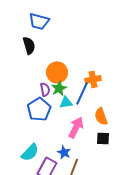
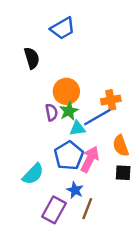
blue trapezoid: (39, 21) -> (63, 28), moved, turned -45
blue line: (82, 93) -> (97, 117), turned 35
blue pentagon: (39, 109) -> (69, 156), moved
cyan semicircle: (30, 152) -> (33, 174), moved

